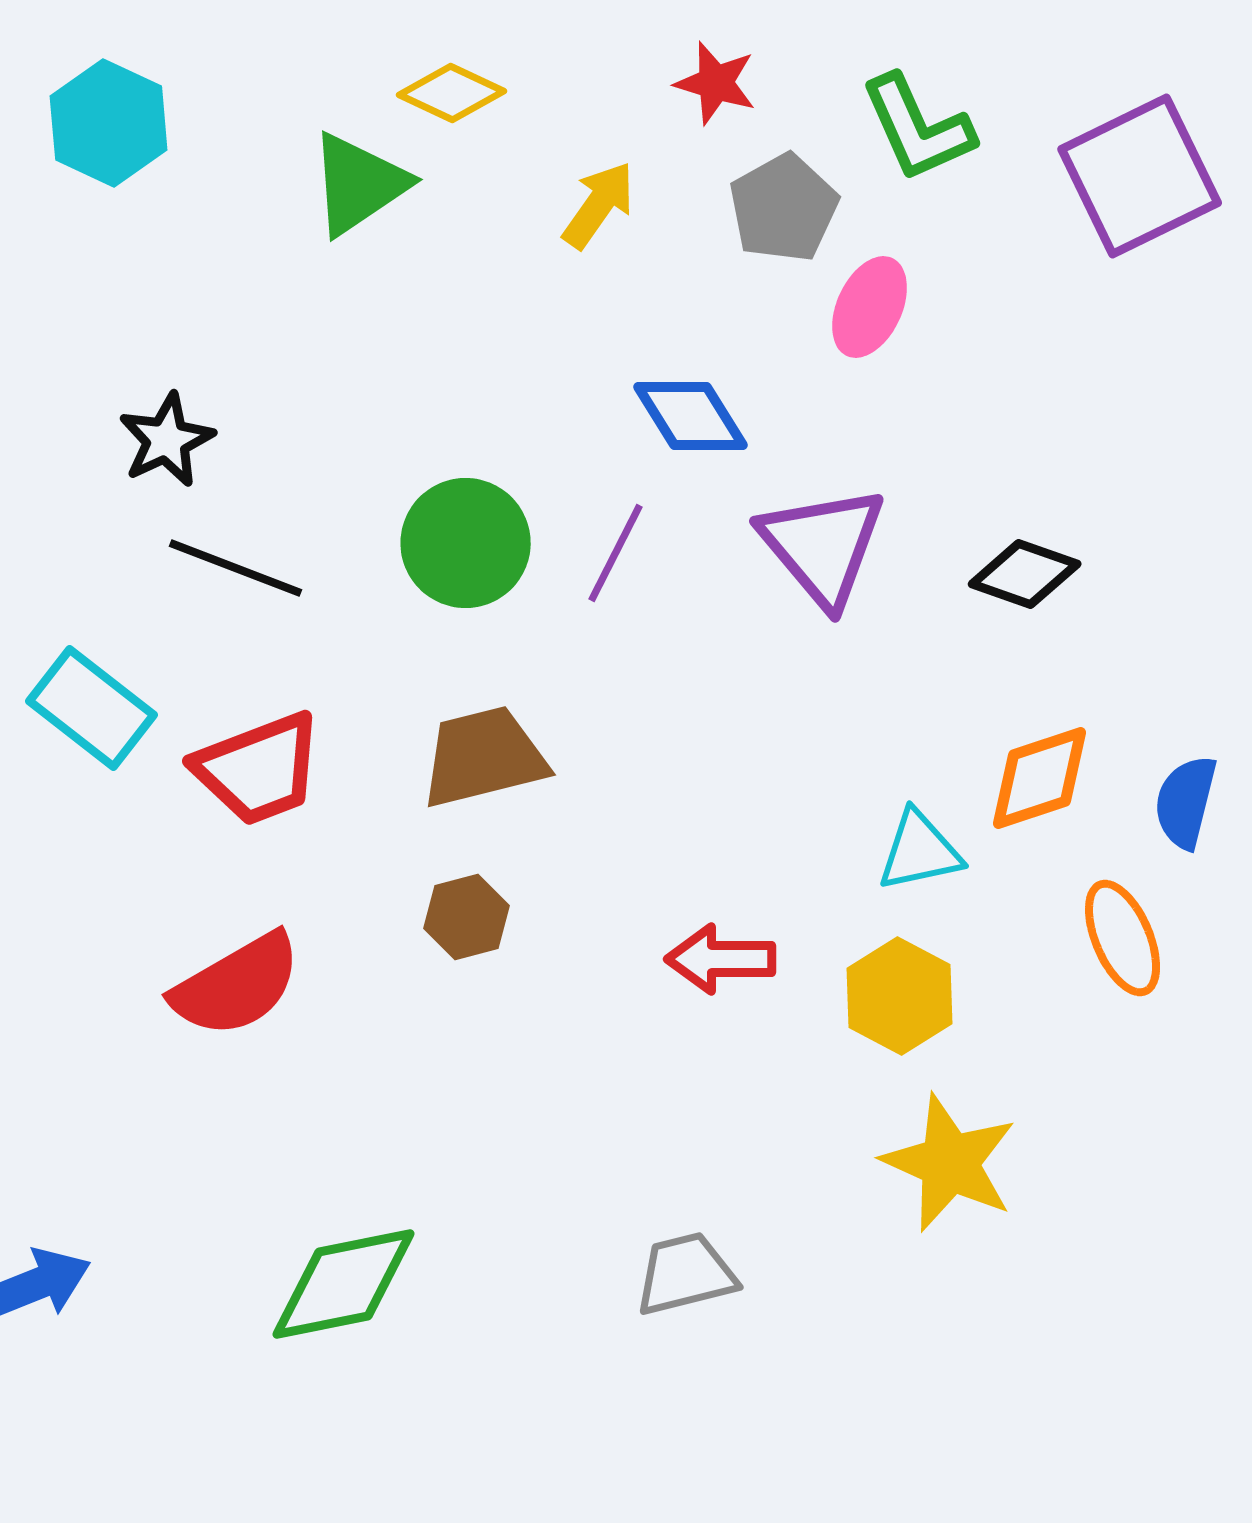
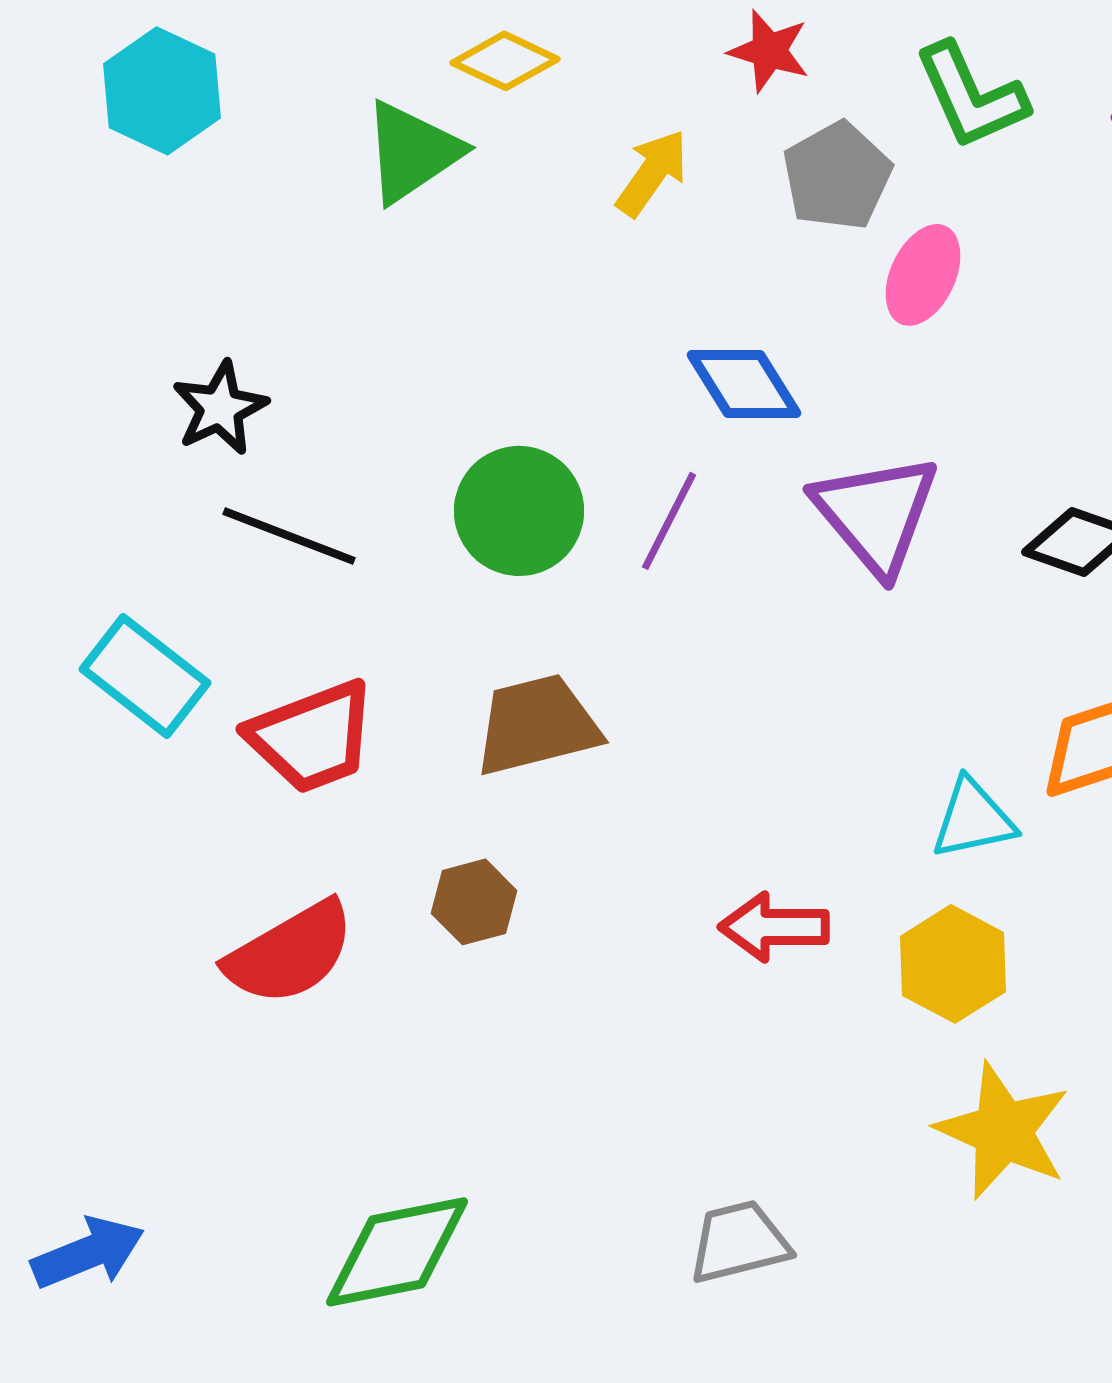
brown hexagon: (467, 917) -> (474, 902), moved

